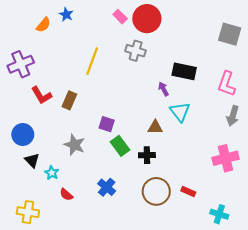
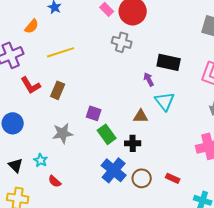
orange semicircle: (43, 25) -> (32, 26), moved
yellow line: (92, 61) -> (61, 52), moved, turned 52
gray star: (74, 145) -> (63, 133), turned -30
black triangle: (32, 160) -> (16, 165), moved
blue cross: (107, 187) -> (114, 170), moved, size x1.4
brown circle: (156, 191) -> (142, 178), size x0.7

